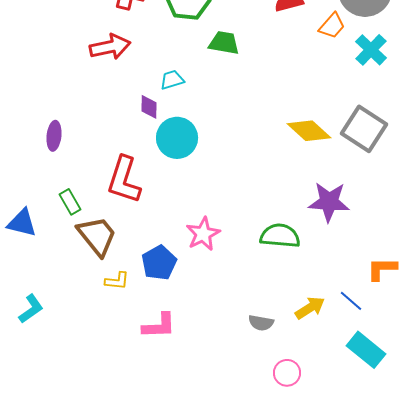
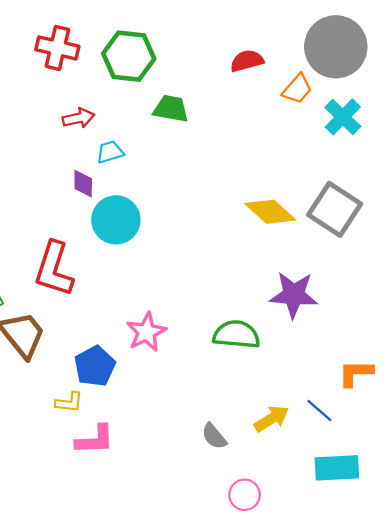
red arrow: (110, 47) -> (78, 118), moved, size x0.7
yellow L-shape: (117, 281) -> (69, 402), moved
gray semicircle: (261, 323) -> (214, 436), turned 40
cyan rectangle: (366, 350) -> (337, 468), turned -42

